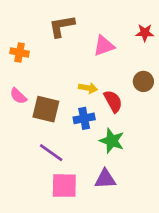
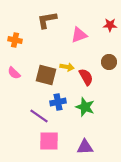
brown square: (46, 109) -> (46, 75), moved
blue cross: (84, 118) -> (58, 102), moved
purple triangle: (105, 179) -> (85, 147), moved

